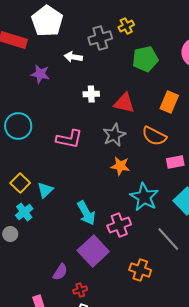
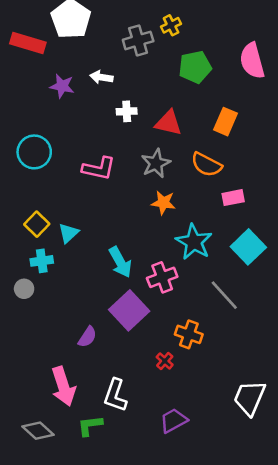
white arrow: (73, 57) -> (101, 77), moved
cyan cross: (24, 212) -> (42, 261), turned 30
red cross: (80, 290) -> (165, 361), moved, turned -32

